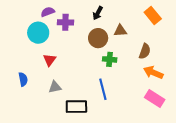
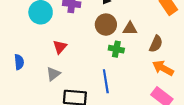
brown triangle: (120, 31) -> (130, 28), moved
red triangle: (50, 60) -> (60, 47), moved
gray triangle: (55, 87) -> (53, 74), turned -32

